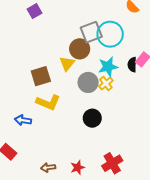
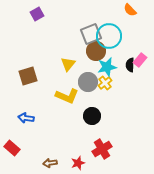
brown circle: (80, 49) -> (96, 51), moved
brown square: (41, 76) -> (28, 76), moved
yellow L-shape: (48, 102) -> (67, 96), moved
red cross: (112, 163) -> (102, 149), moved

